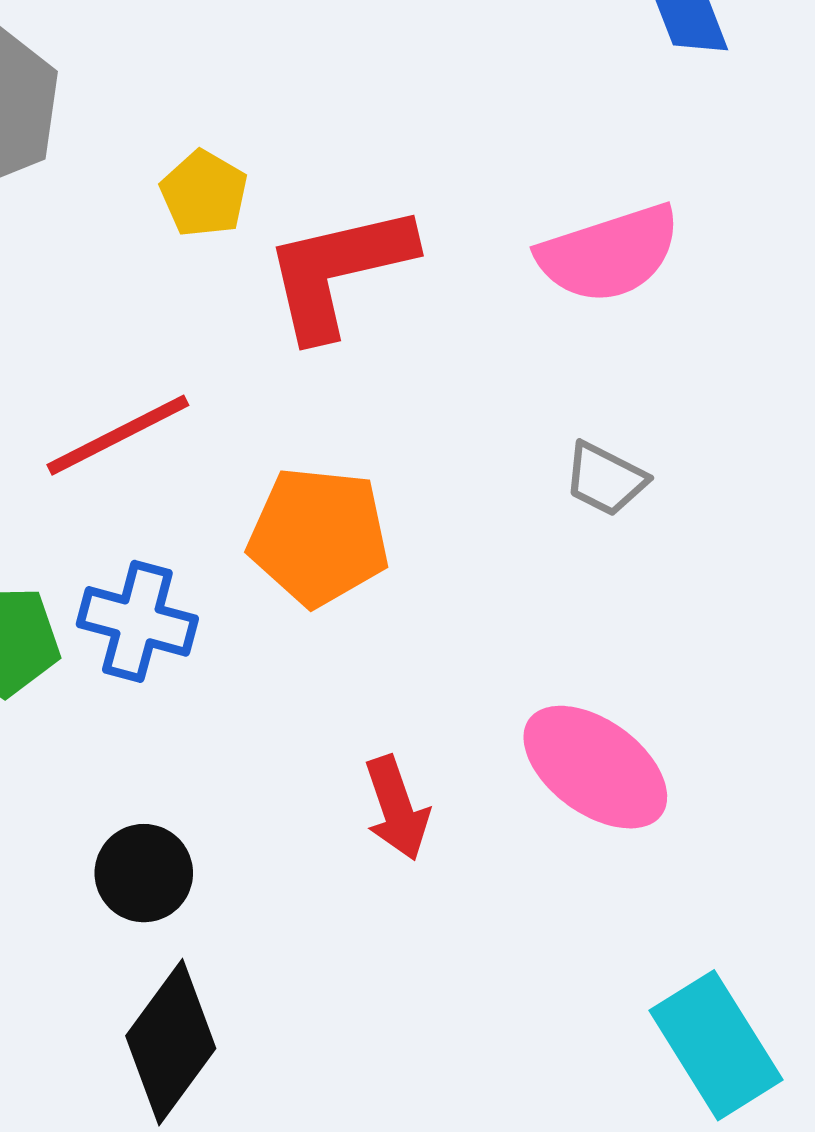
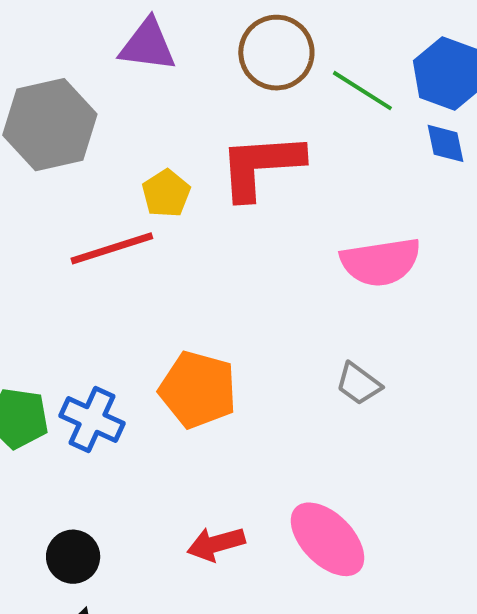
red L-shape: (338, 271) -> (261, 166), moved
red line: (118, 435) -> (112, 248), moved
red arrow: (397, 808) -> (216, 544), turned 84

